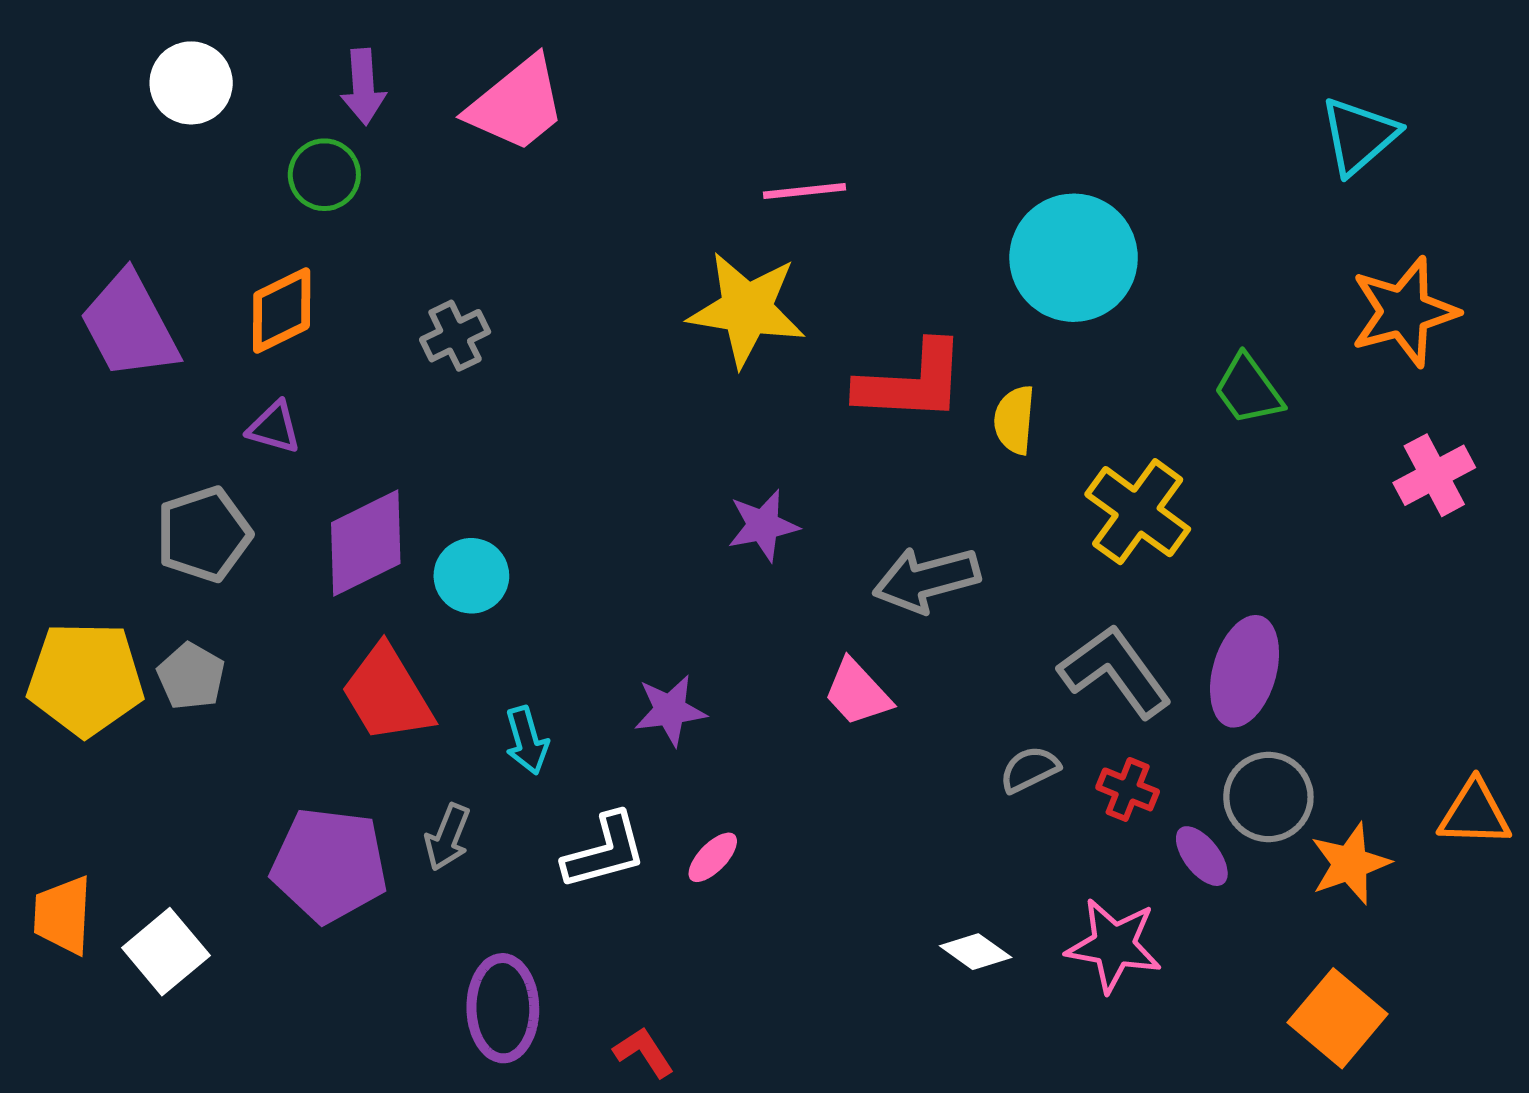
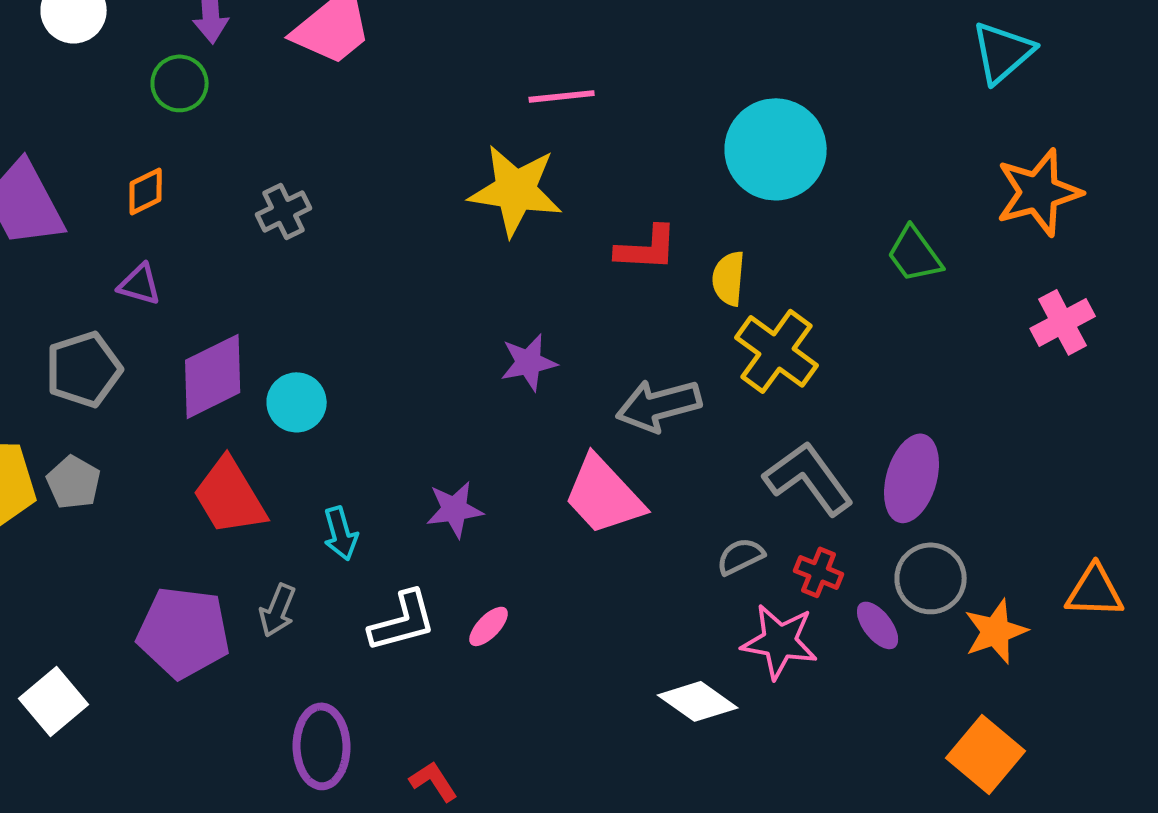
orange diamond: (282, 311) -> (146, 191), size x0.7
red L-shape: (911, 382) -> (647, 248), size x0.7
yellow cross: (1138, 512) -> (777, 351), moved
pink trapezoid: (857, 693) -> (604, 495), size x1.5
pink star: (1114, 945) -> (780, 641), moved
white diamond: (976, 952) -> (698, 701), size x1.4

